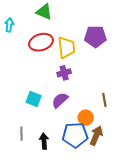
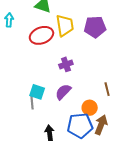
yellow trapezoid: (66, 48) -> (65, 25), moved
gray line: (22, 134) -> (32, 102), moved

